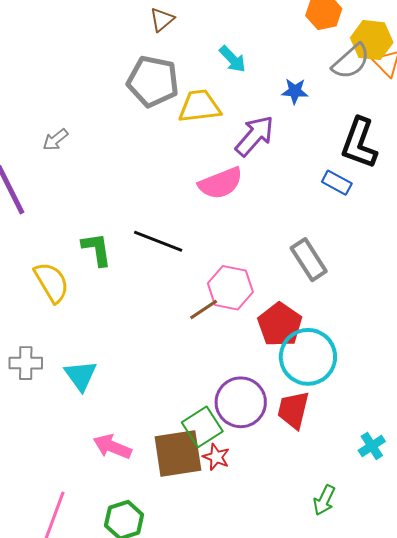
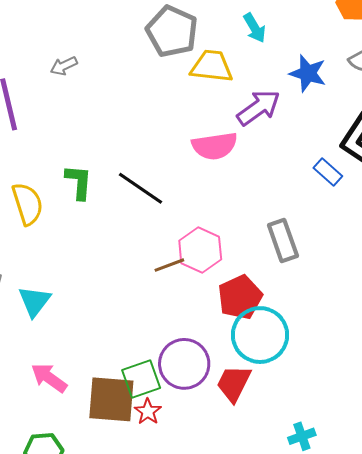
blue star: (295, 91) -> (308, 73), size x1.4

